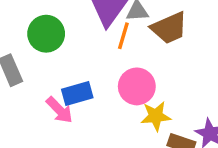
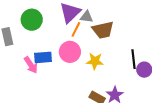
pink circle: (137, 86) -> (70, 52), moved
yellow star: (156, 116) -> (95, 61), moved

